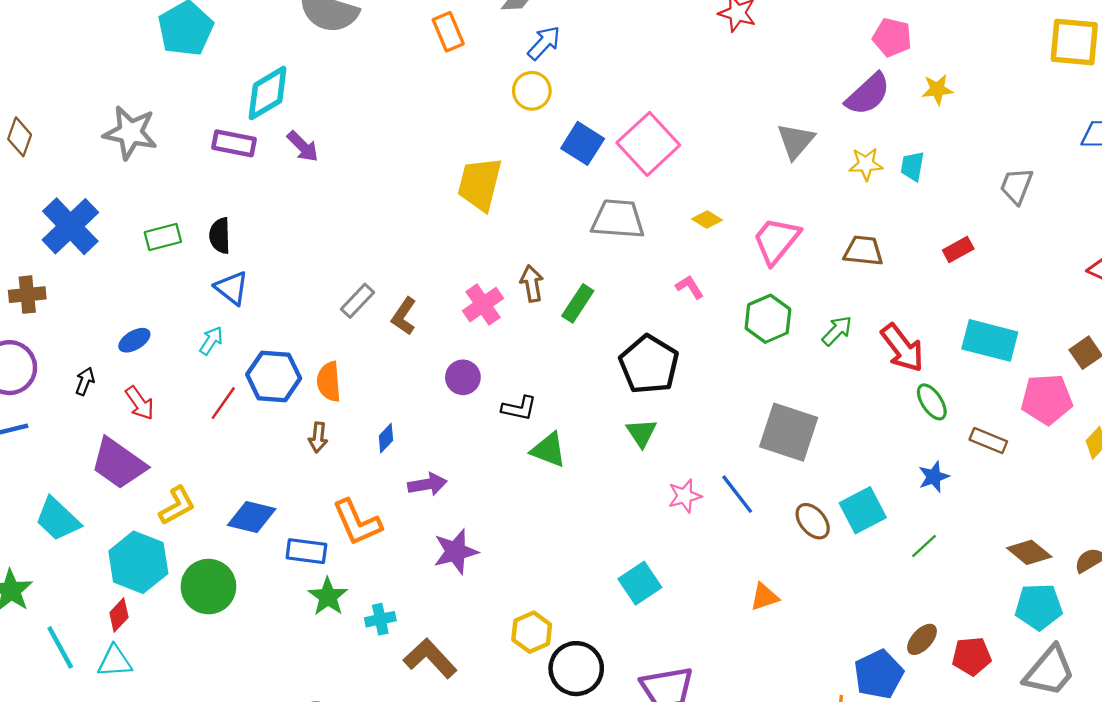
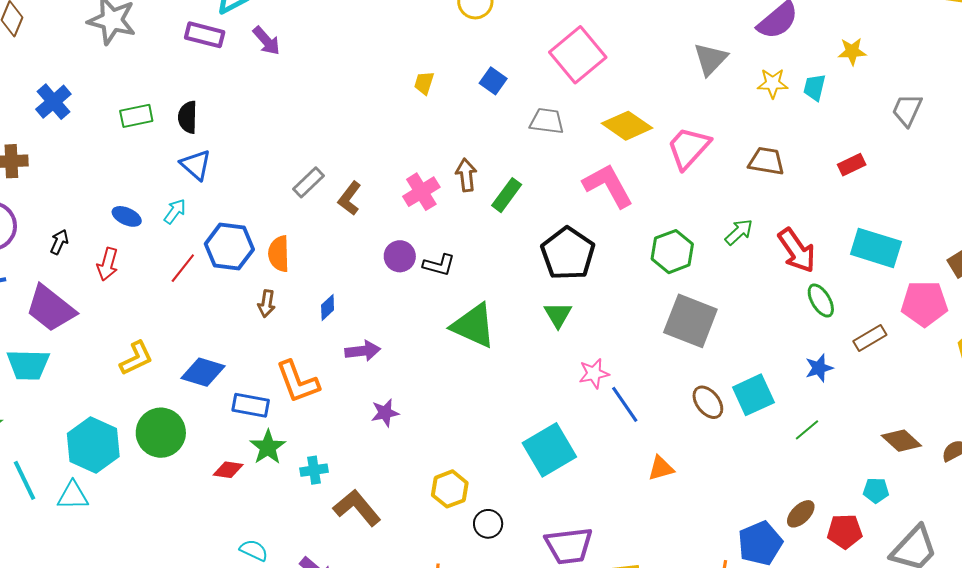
yellow star: (937, 89) -> (852, 51), moved
blue square: (583, 143) -> (493, 81), moved, size x0.7
yellow trapezoid: (480, 184) -> (424, 83), size x0.5
gray trapezoid: (618, 219) -> (547, 121), size x0.7
yellow diamond: (707, 220) -> (627, 126), size x1.8
blue cross: (70, 226) -> (53, 102), size x0.7
pink L-shape: (690, 287) -> (608, 186), size x2.0
green hexagon: (768, 319) -> (672, 252), moved
blue ellipse: (134, 340) -> (127, 216), moved, turned 52
red arrow: (140, 403) -> (108, 264), turned 48
black L-shape: (519, 408) -> (439, 265), moved
brown rectangle: (988, 441) -> (870, 338), turned -56
green triangle: (549, 450) -> (474, 326), size x1.4
purple trapezoid: (119, 463) -> (51, 308), moved
blue line: (737, 494) -> (625, 404), moved
cyan trapezoid: (58, 519) -> (28, 365), turned -45
purple star: (456, 552) -> (385, 413), size x0.7
cyan hexagon: (138, 562) -> (93, 445), moved
cyan square: (640, 583) -> (549, 450), size x1.4
cyan pentagon: (1039, 607) -> (876, 490), moved, size x0.6
red diamond: (119, 615) -> (228, 470), moved, turned 52
black circle: (576, 669) -> (488, 524), size x0.6

